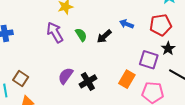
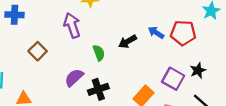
red pentagon: (161, 25) -> (183, 33), moved
green semicircle: (81, 35) -> (99, 53), moved
brown square: (21, 79) -> (38, 51), moved

